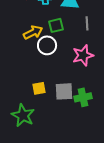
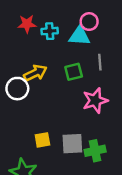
green square: (56, 25) -> (74, 72), moved
white circle: (47, 45) -> (17, 89), moved

